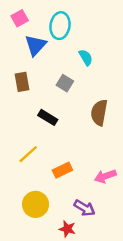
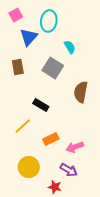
gray square: (65, 83) -> (53, 68), size x1.5
black rectangle: (48, 117) -> (41, 105), moved
pink arrow: (105, 176) -> (75, 147), moved

